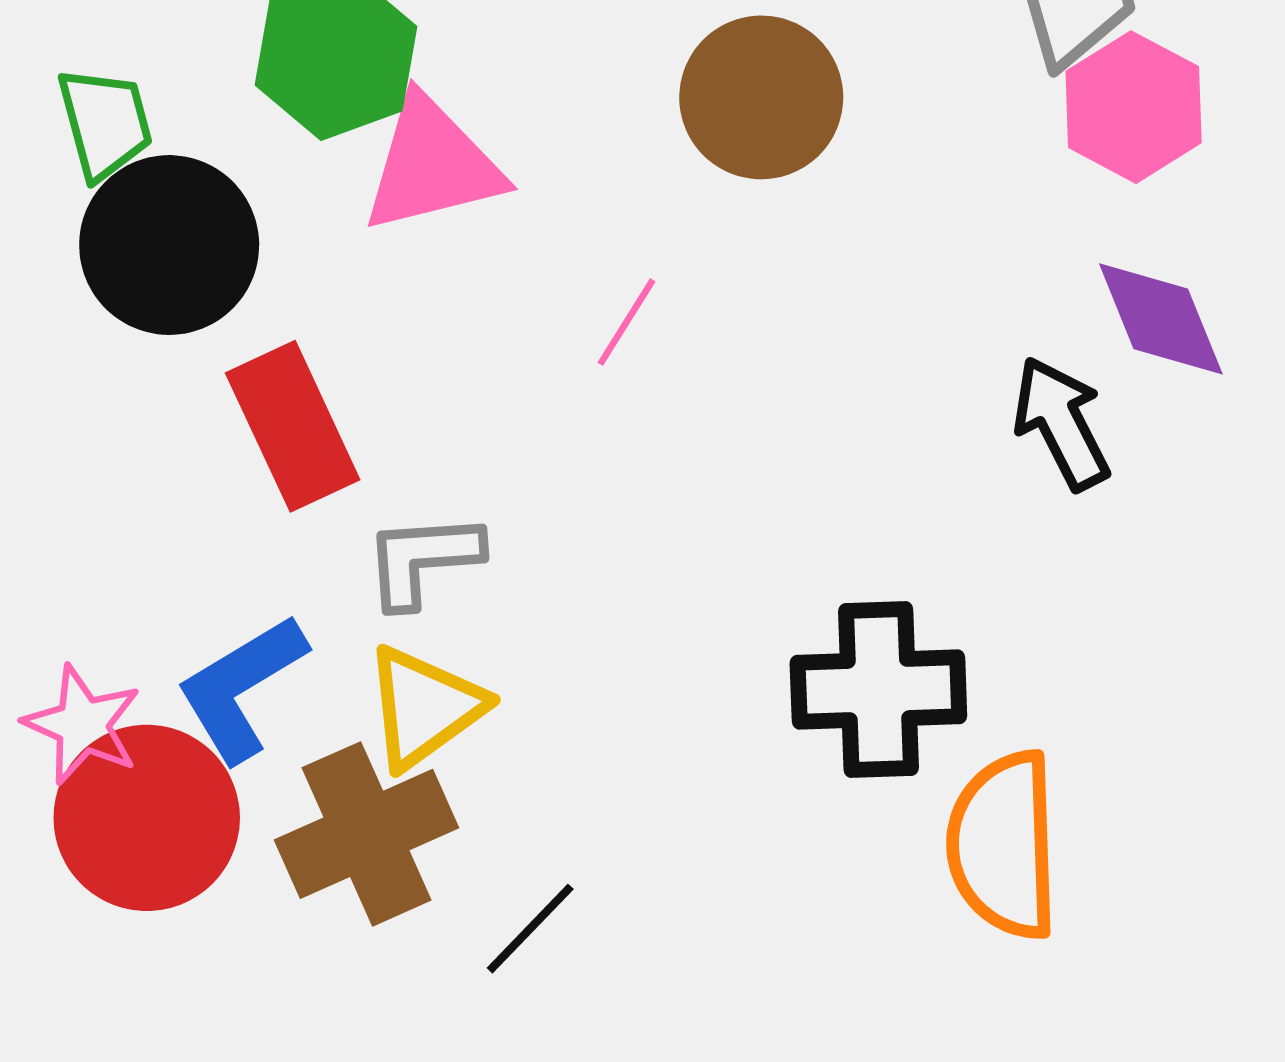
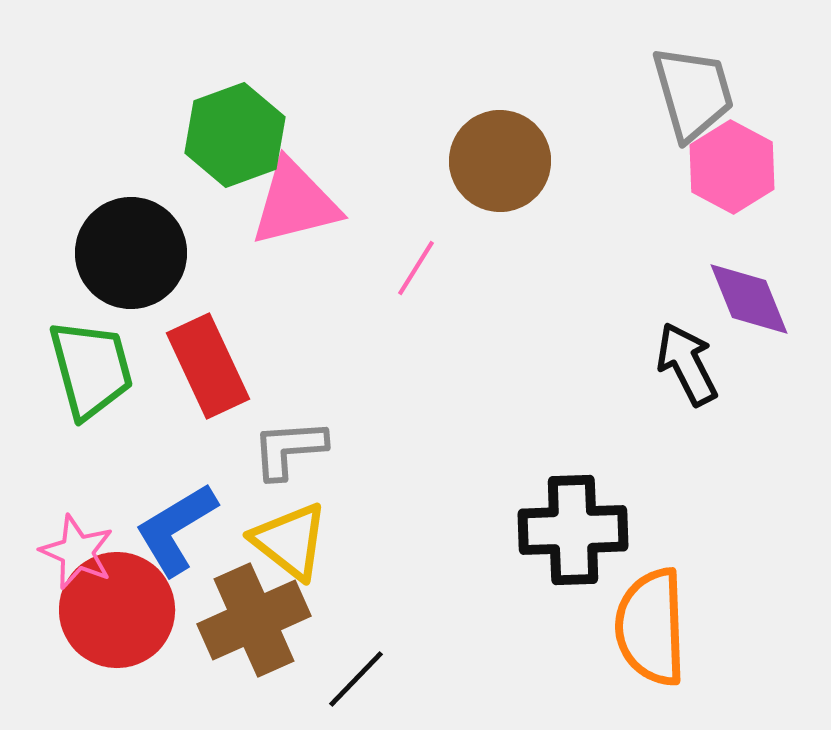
green trapezoid: (105, 123) -> (91, 369), moved, size x1.4
pink line: (626, 322) -> (416, 268), moved
yellow triangle: (424, 707) -> (290, 541), turned -46

